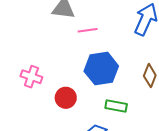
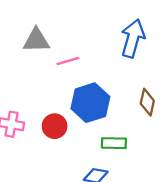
red circle: (66, 98) -> (55, 126), moved

